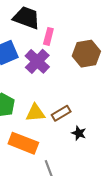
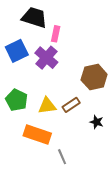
brown hexagon: (86, 54) -> (94, 77), moved
black star: (79, 133) -> (97, 122), moved

